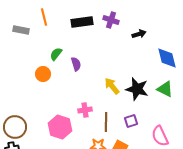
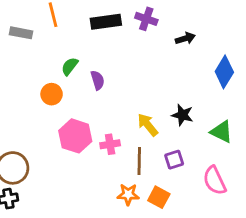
blue diamond: (167, 58) -> (224, 72), turned 45
yellow arrow: (112, 86) -> (148, 125), moved
black star: (137, 89) -> (182, 115), size x0.7
green triangle: (165, 89) -> (221, 132), moved
pink hexagon: (60, 127) -> (75, 136), moved

